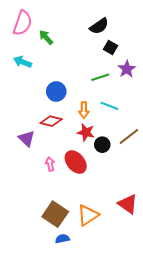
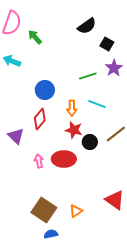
black square: (110, 48) -> (107, 44), moved
red diamond: (51, 121) -> (40, 119), turned -65
red ellipse: (76, 162) -> (64, 159), turned -50
orange triangle: (88, 215) -> (76, 211), size x0.6

